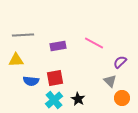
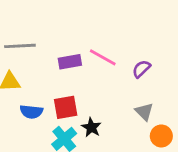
pink line: (94, 43) -> (103, 57), moved
purple semicircle: (120, 62) -> (141, 69), moved
black star: (78, 99) -> (91, 127), moved

